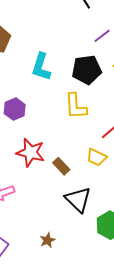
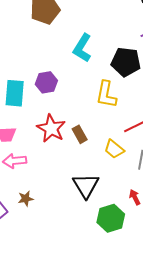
brown rectangle: (61, 166) -> (80, 134), moved
brown star: (47, 240) -> (26, 199), moved

